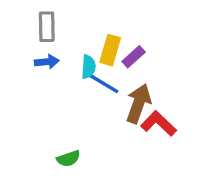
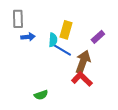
gray rectangle: (47, 27) -> (18, 19), moved
purple rectangle: (134, 57) -> (98, 37), moved
red L-shape: (159, 124) -> (82, 79), moved

